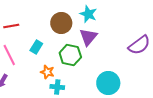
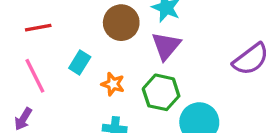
green hexagon: (70, 55) -> (161, 92), moved
orange star: (47, 72) -> (113, 84), moved

